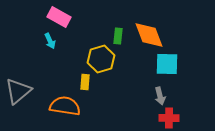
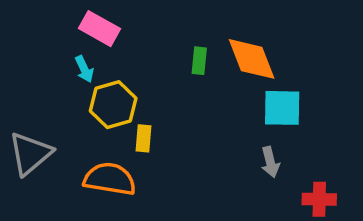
yellow hexagon: (101, 59) -> (113, 105), moved
red cross: (169, 118) -> (319, 199), moved

